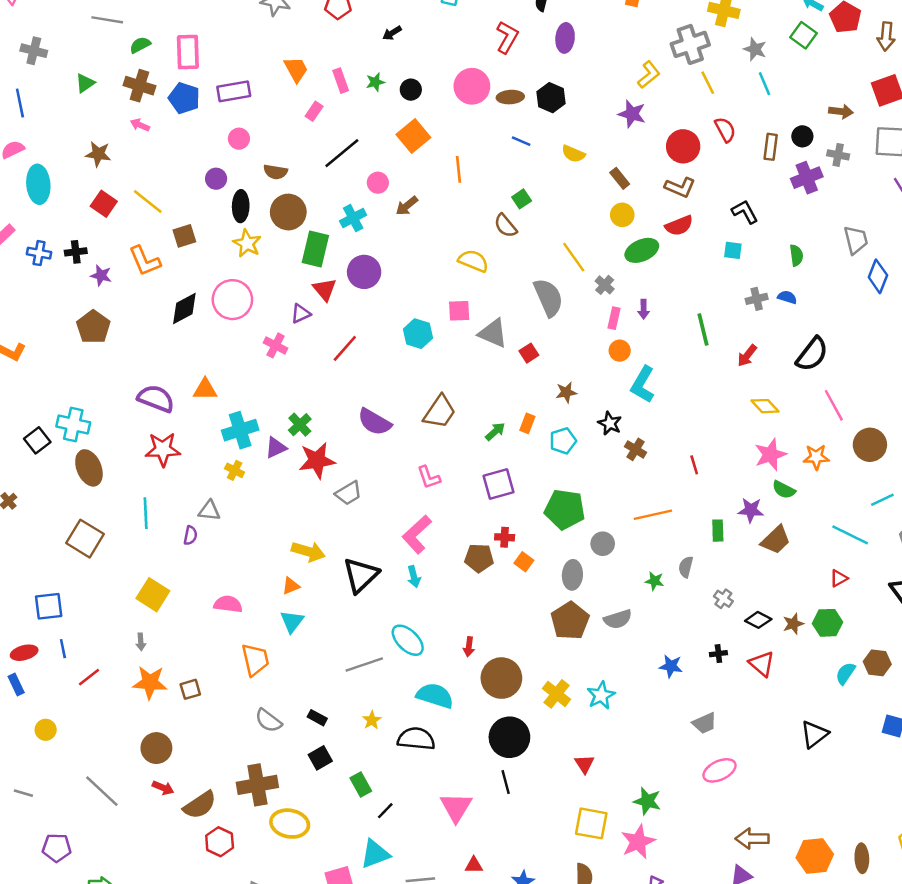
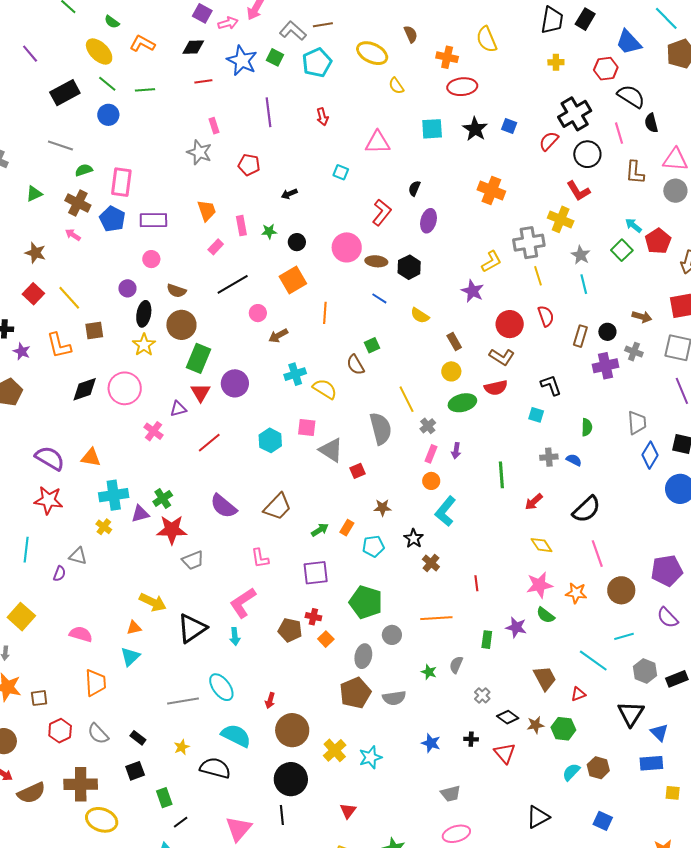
cyan cross: (353, 218) -> (295, 374), moved
brown trapezoid: (776, 540) -> (545, 678), moved, turned -84
red hexagon: (220, 842) -> (60, 731), moved

